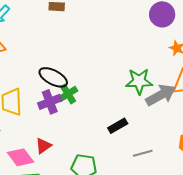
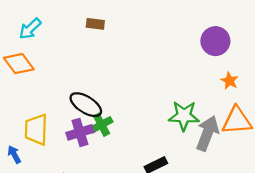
gray arrow: (161, 95) -> (207, 133), turned -44

